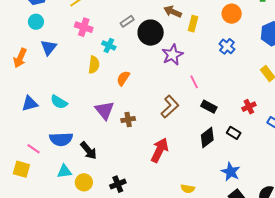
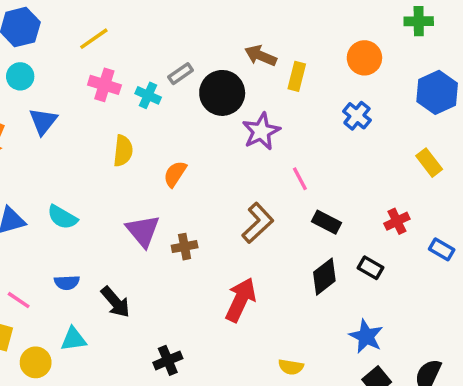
cyan cross: (109, 45) -> (148, 95), moved
blue semicircle: (61, 139) -> (67, 283), size x0.6
yellow circle: (84, 182) -> (36, 362), moved

